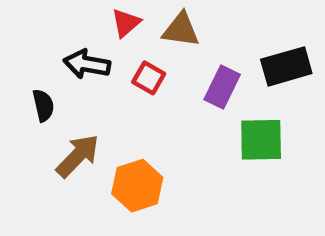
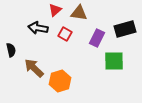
black semicircle: (43, 105) -> (11, 50), moved
brown arrow: (78, 156) -> (34, 68), turned -90

